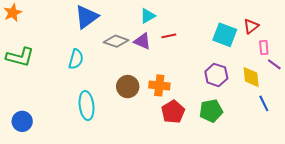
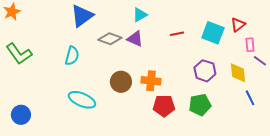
red line: (169, 36) -> (177, 34), moved
green L-shape: (20, 57) -> (19, 54), turned 40
cyan ellipse: (87, 106) -> (82, 100), turned -60
red pentagon: (173, 112) -> (164, 106), turned 30

